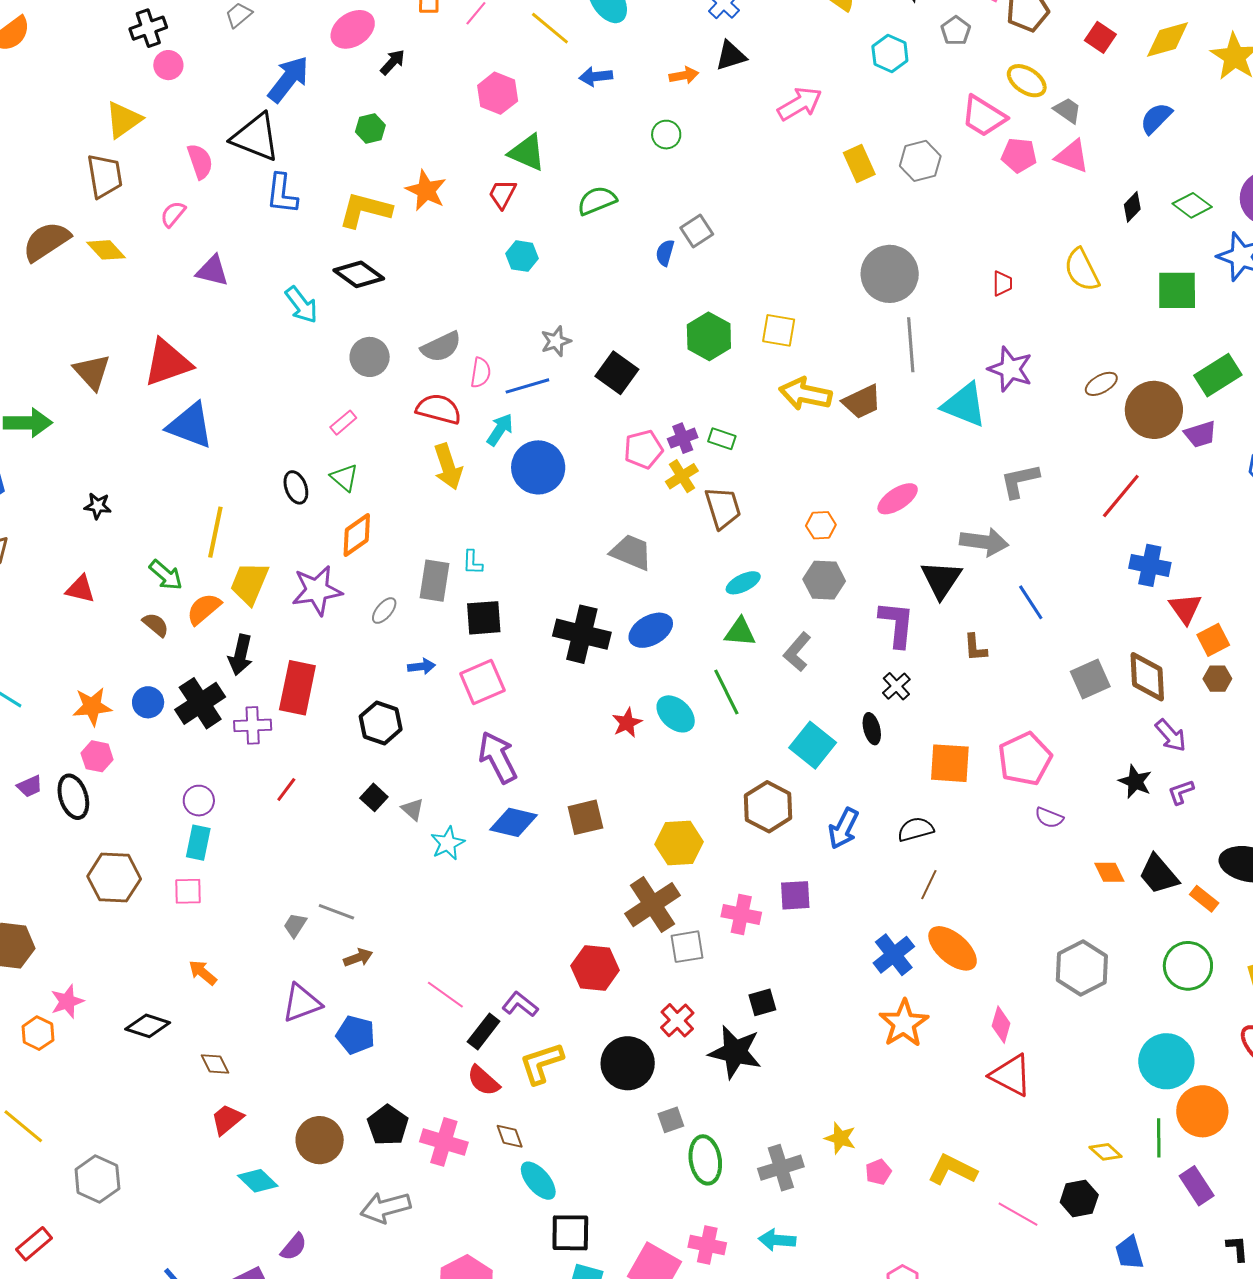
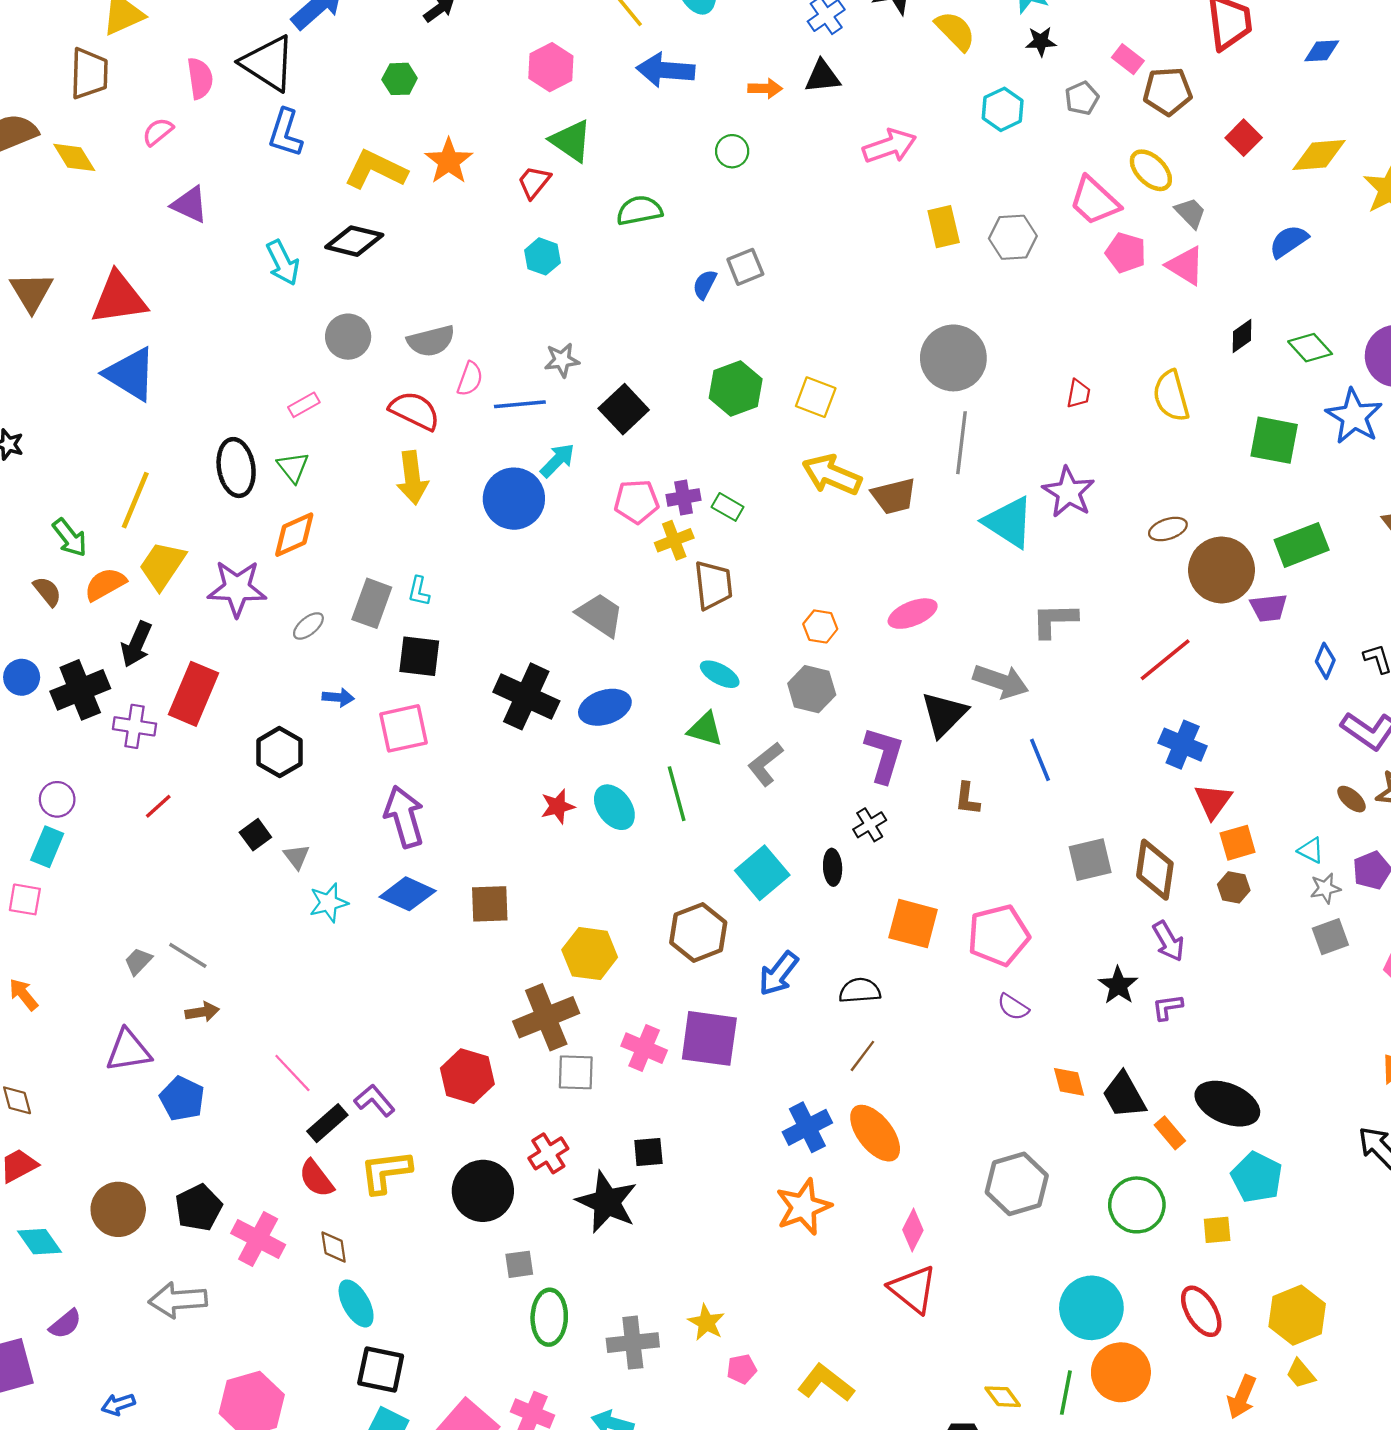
blue arrow: (596, 76) -> (665, 70), size x1.5
black diamond: (359, 274) -> (354, 241), turned -33
cyan arrow: (500, 430) -> (557, 460), moved
black ellipse: (296, 487) -> (236, 467), size x1.5
cyan ellipse: (743, 583) -> (720, 674), turned 44
purple square: (795, 895) -> (709, 1038), size x1.6

